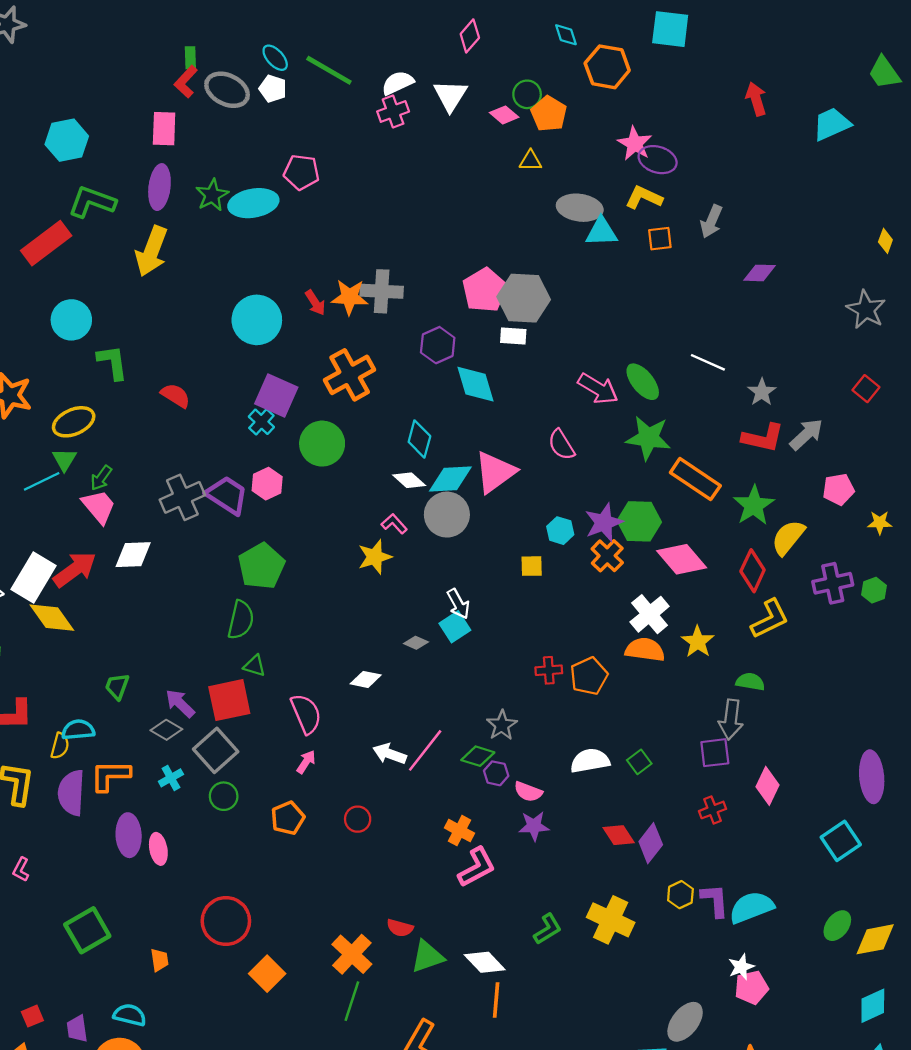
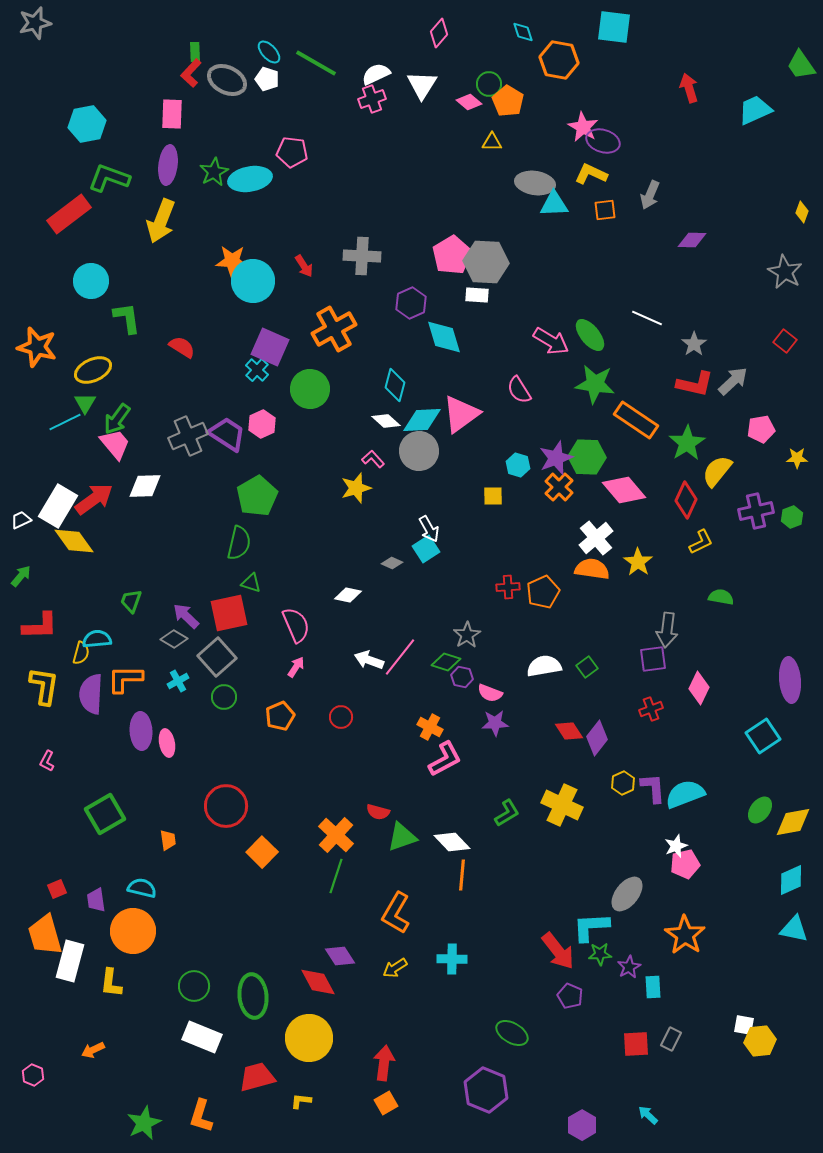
orange star: (350, 297) -> (232, 261), moved
green arrow: (101, 478) -> (117, 419), size x1.4
yellow L-shape: (770, 619) -> (701, 542), size x0.7
green semicircle: (750, 682) -> (721, 597), moved

